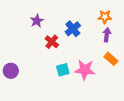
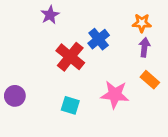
purple star: (37, 21) -> (50, 15), moved
red cross: (52, 42) -> (70, 57), size x1.5
cyan square: (63, 70) -> (70, 105), moved, turned 32

